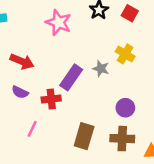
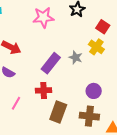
red square: (130, 13) -> (103, 27), moved
pink star: (58, 22) -> (43, 17), turned -30
red cross: (51, 99) -> (44, 90), moved

